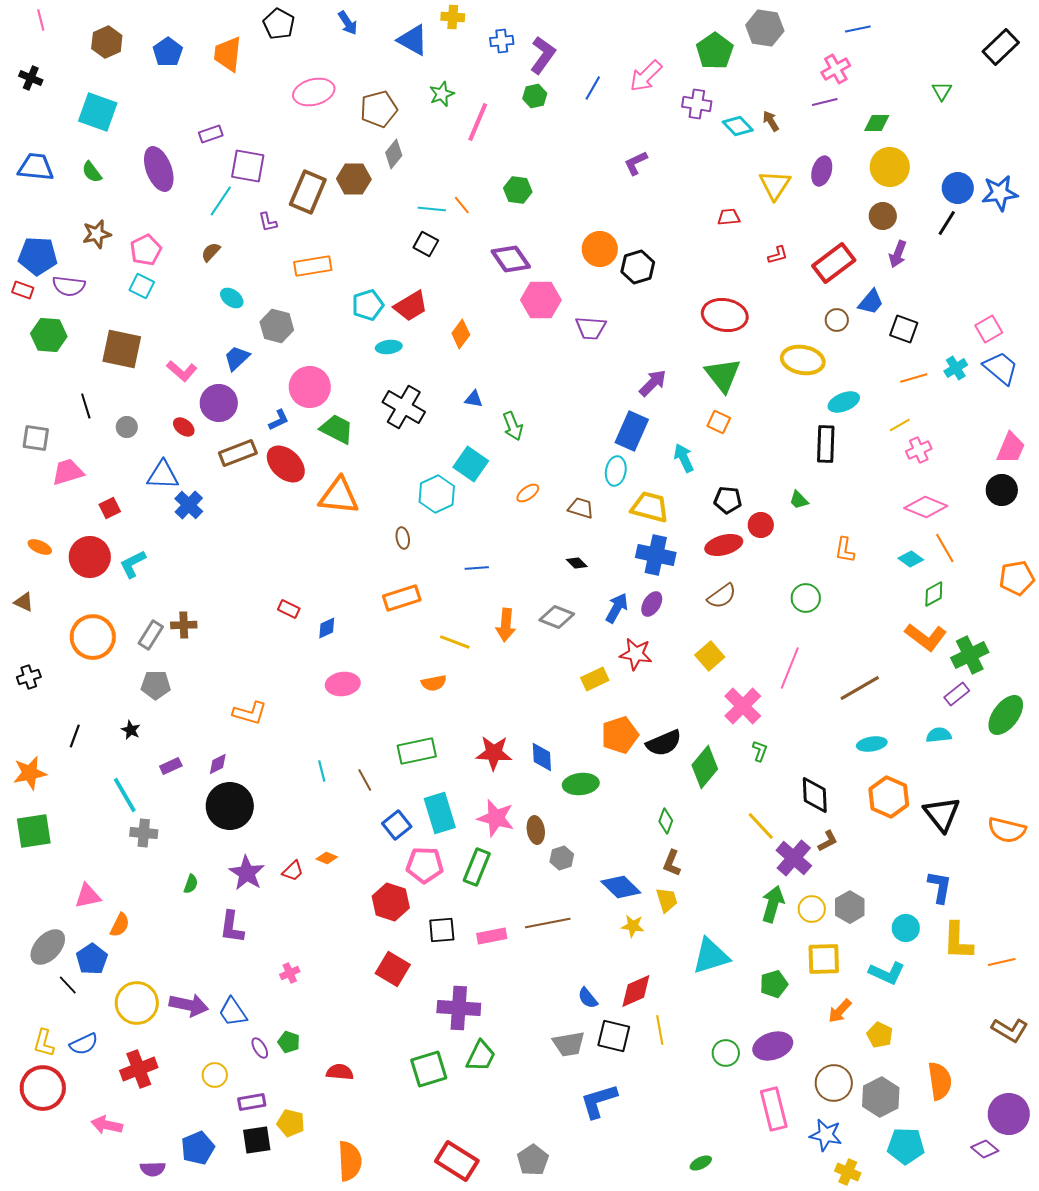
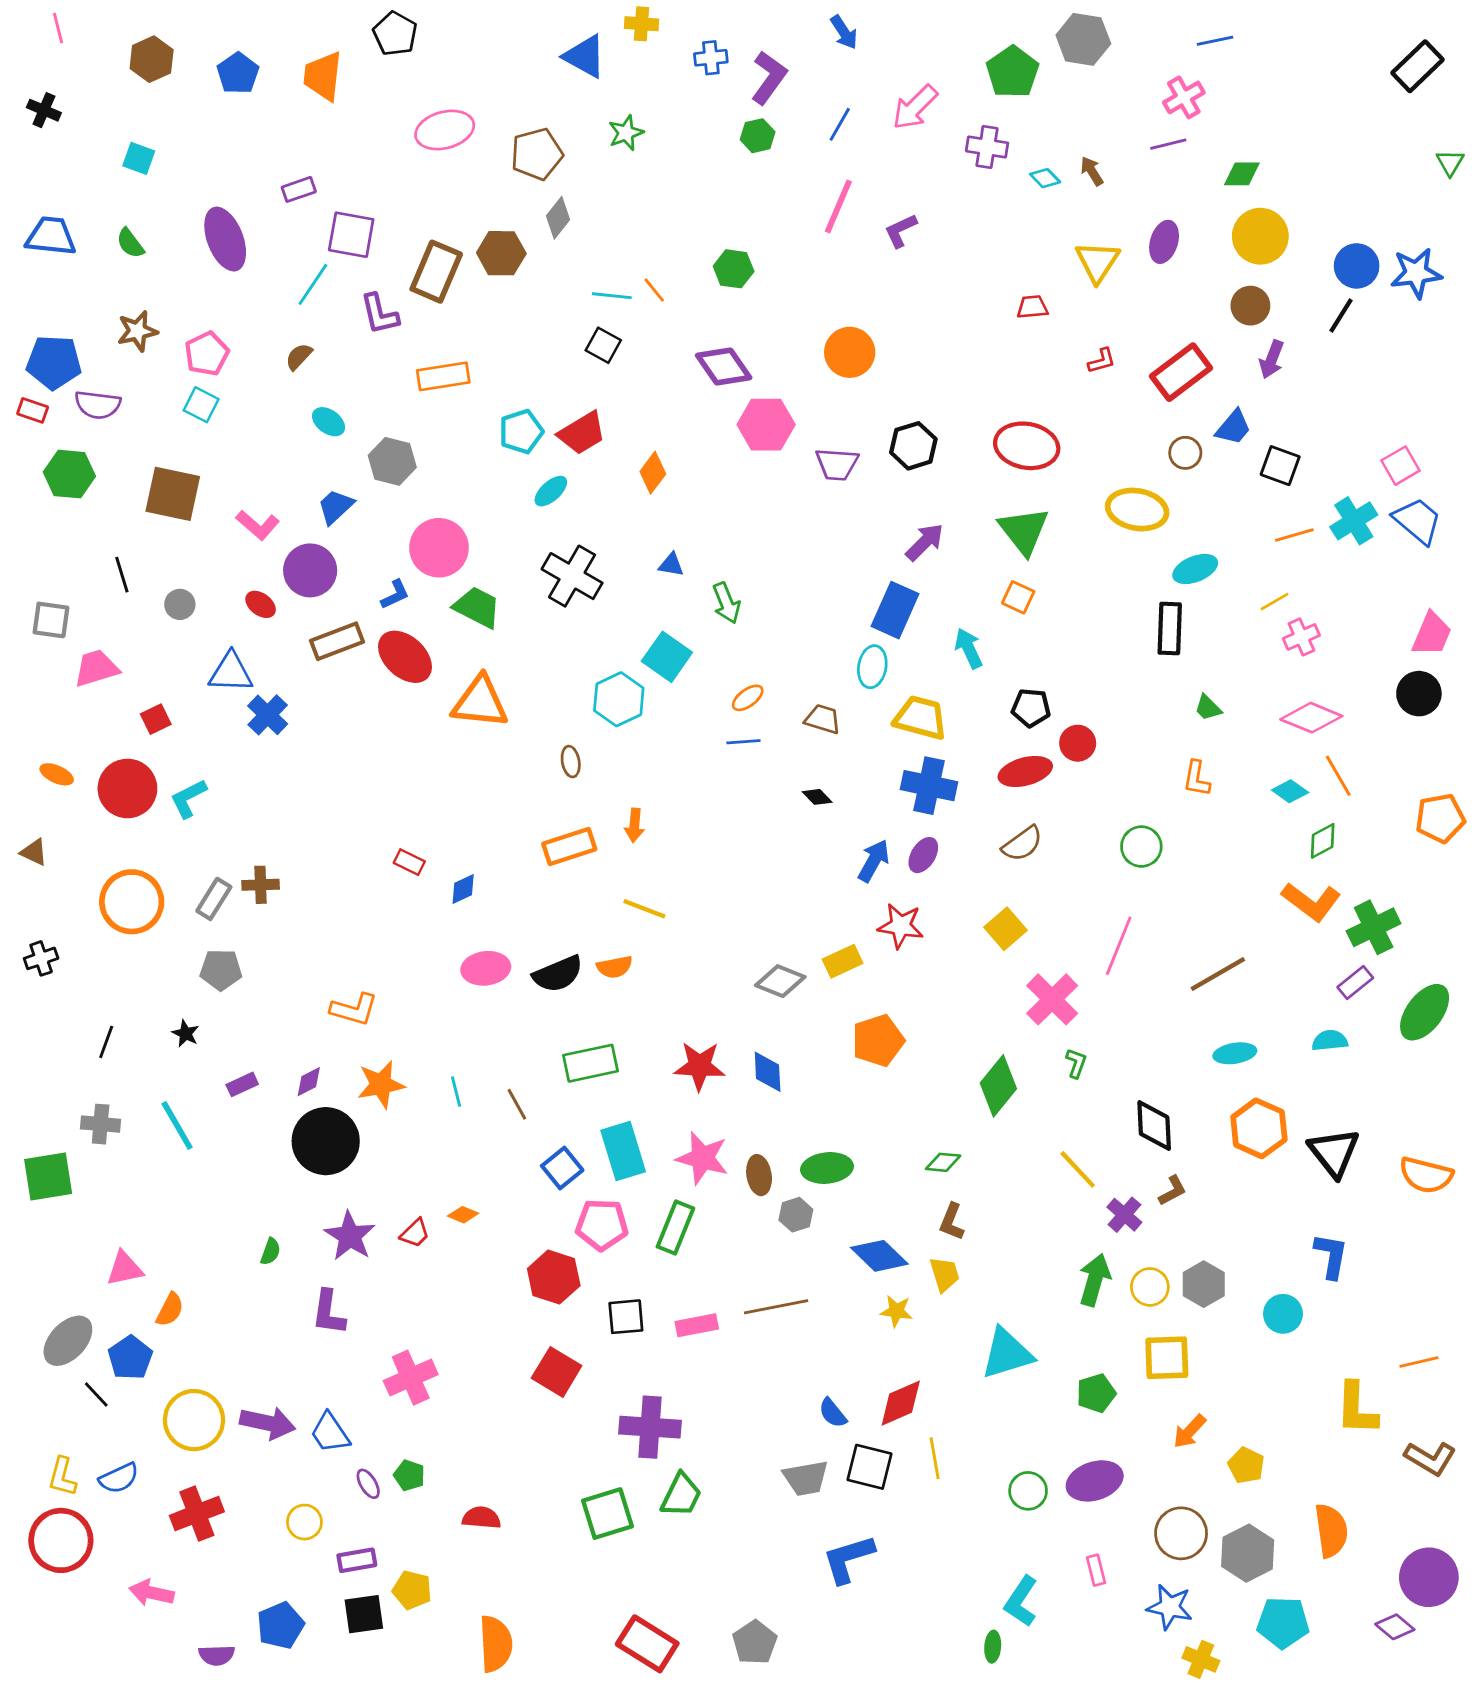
blue arrow: (348, 23) -> (844, 32), moved
green triangle: (942, 91) -> (1450, 163), moved
cyan square: (98, 112) -> (139, 158), size x0.6
pink line: (478, 122) -> (838, 206), moved
cyan diamond: (738, 126) -> (1045, 178), size x0.7
purple L-shape: (268, 222) -> (380, 314), size x1.5
black hexagon: (638, 267) -> (913, 446), moved
cyan ellipse: (389, 347) -> (551, 491), turned -35
cyan cross: (956, 368) -> (1354, 521), size x1.4
green trapezoid: (799, 500) -> (1208, 708), moved
blue line: (477, 568) -> (743, 742), moved
gray diamond: (557, 617) -> (780, 981), moved
orange arrow: (506, 625) -> (634, 825), moved, size x0.7
black semicircle: (664, 743) -> (558, 974), moved
orange star: (30, 773) -> (381, 1084), moved
green ellipse: (581, 784) -> (827, 1168), moved
green diamond: (666, 821) -> (943, 1162), turned 75
gray cross: (144, 833) -> (101, 1124), moved
purple cross: (794, 858) -> (1124, 1215), size x0.7
yellow L-shape: (958, 941) -> (1357, 1409), moved
pink cross: (290, 973) -> (411, 1378), size x1.8
cyan L-shape: (887, 973) -> (1021, 1601), moved, turned 99
pink rectangle: (774, 1109) -> (1096, 1570), size x0.5
green ellipse: (701, 1163) -> (993, 1647), turned -60

